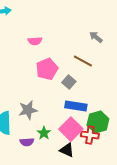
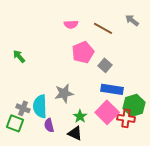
brown line: (83, 61) -> (103, 28), moved
purple semicircle: (27, 142) -> (49, 125), moved, turned 80
black triangle: (67, 150) -> (75, 133), moved

